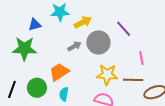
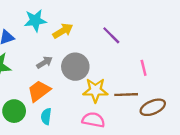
gray circle: (98, 42) -> (75, 67), moved
gray arrow: (74, 46) -> (44, 62), moved
pink line: (141, 58) -> (144, 68), moved

